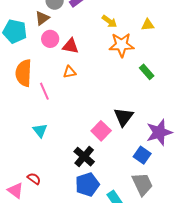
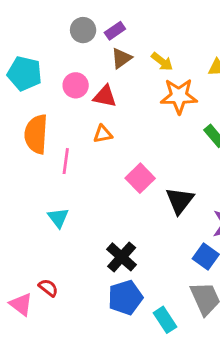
brown triangle: (42, 18) -> (121, 58), moved
pink line: (44, 91) -> (66, 161), turned 30
pink square: (101, 131) -> (140, 178), moved

